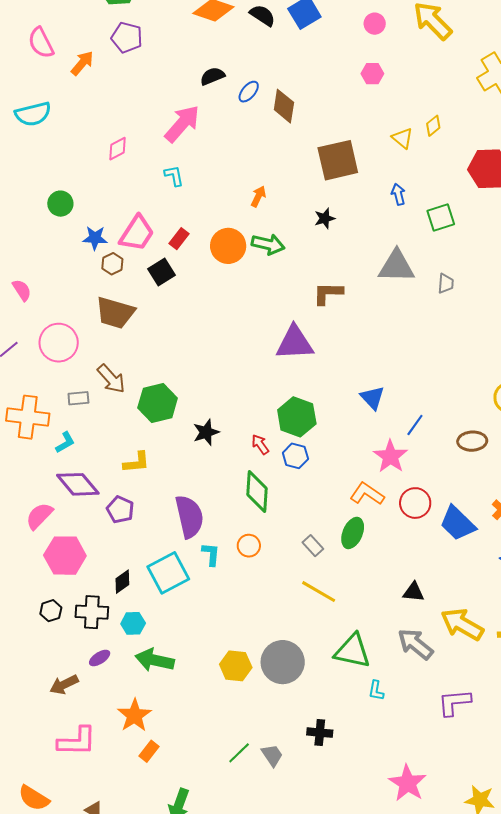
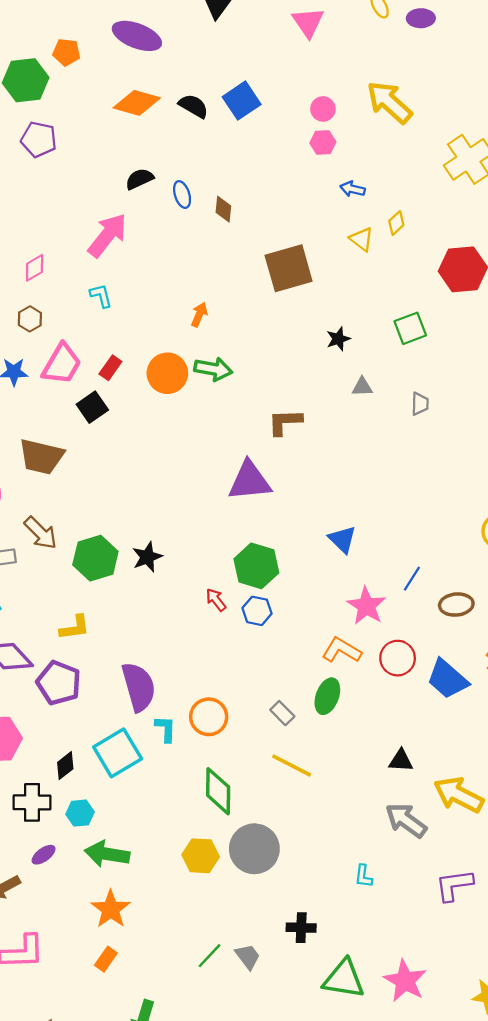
pink hexagon: (372, 74) -> (323, 142), moved
blue ellipse: (249, 92) -> (182, 195), turned -55
brown diamond: (284, 106) -> (223, 209), size x0.7
blue arrow: (398, 194) -> (353, 189), moved, turned -60
black star: (325, 218) -> (338, 339), moved
brown hexagon: (112, 264) -> (30, 319), moved
gray triangle: (396, 266) -> (362, 387), size x0.5
blue line: (415, 425) -> (412, 579), moved
black star: (206, 432) -> (147, 557), moved
brown ellipse: (472, 441) -> (456, 605), moved
green diamond: (257, 491) -> (218, 791), moved
purple pentagon: (120, 510) -> (59, 683), size x1.4
orange circle: (249, 546) -> (209, 717), size x1.4
green triangle: (352, 651) -> (344, 979), moved
orange star: (134, 715) -> (111, 909), moved

